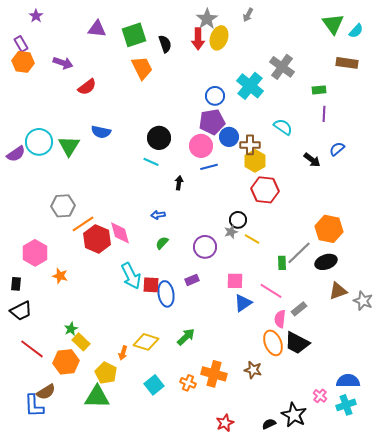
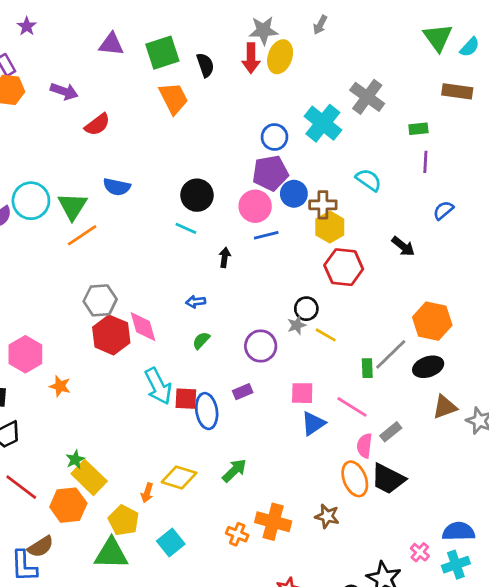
gray star: (207, 19) -> (263, 30), turned 30
black arrow: (312, 160) -> (403, 246), moved
gray hexagon: (63, 206) -> (100, 300), moved
orange line: (83, 224) -> (82, 235), moved
yellow rectangle: (81, 342) -> (89, 477), size x1.4
cyan square: (154, 385) -> (171, 543), moved

